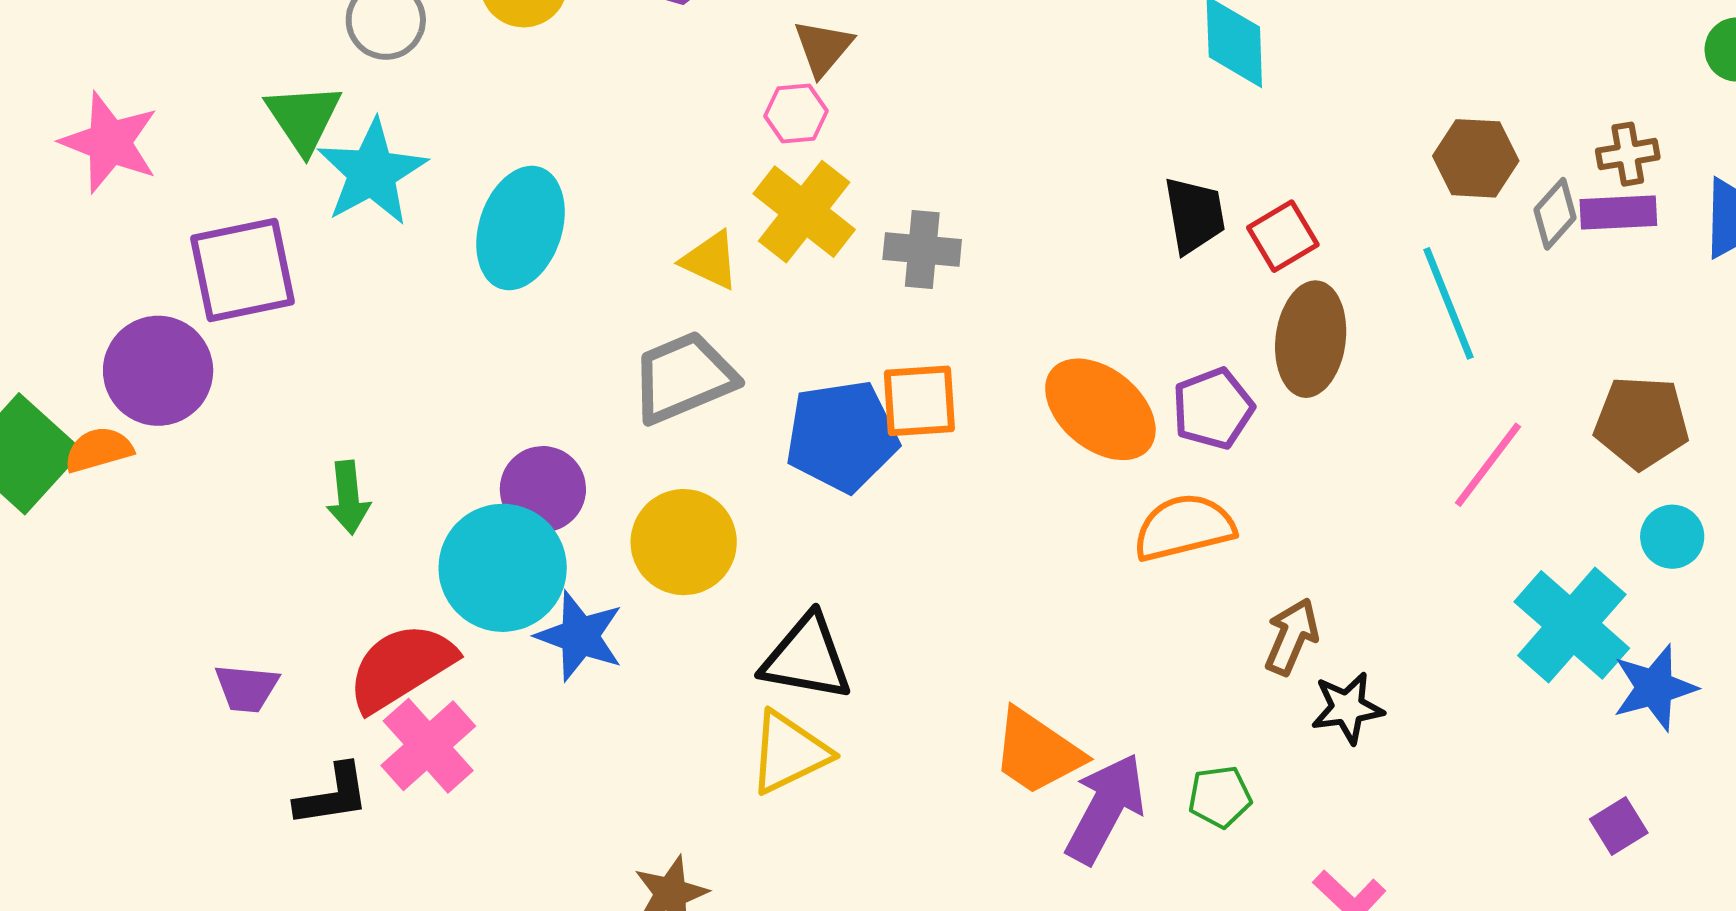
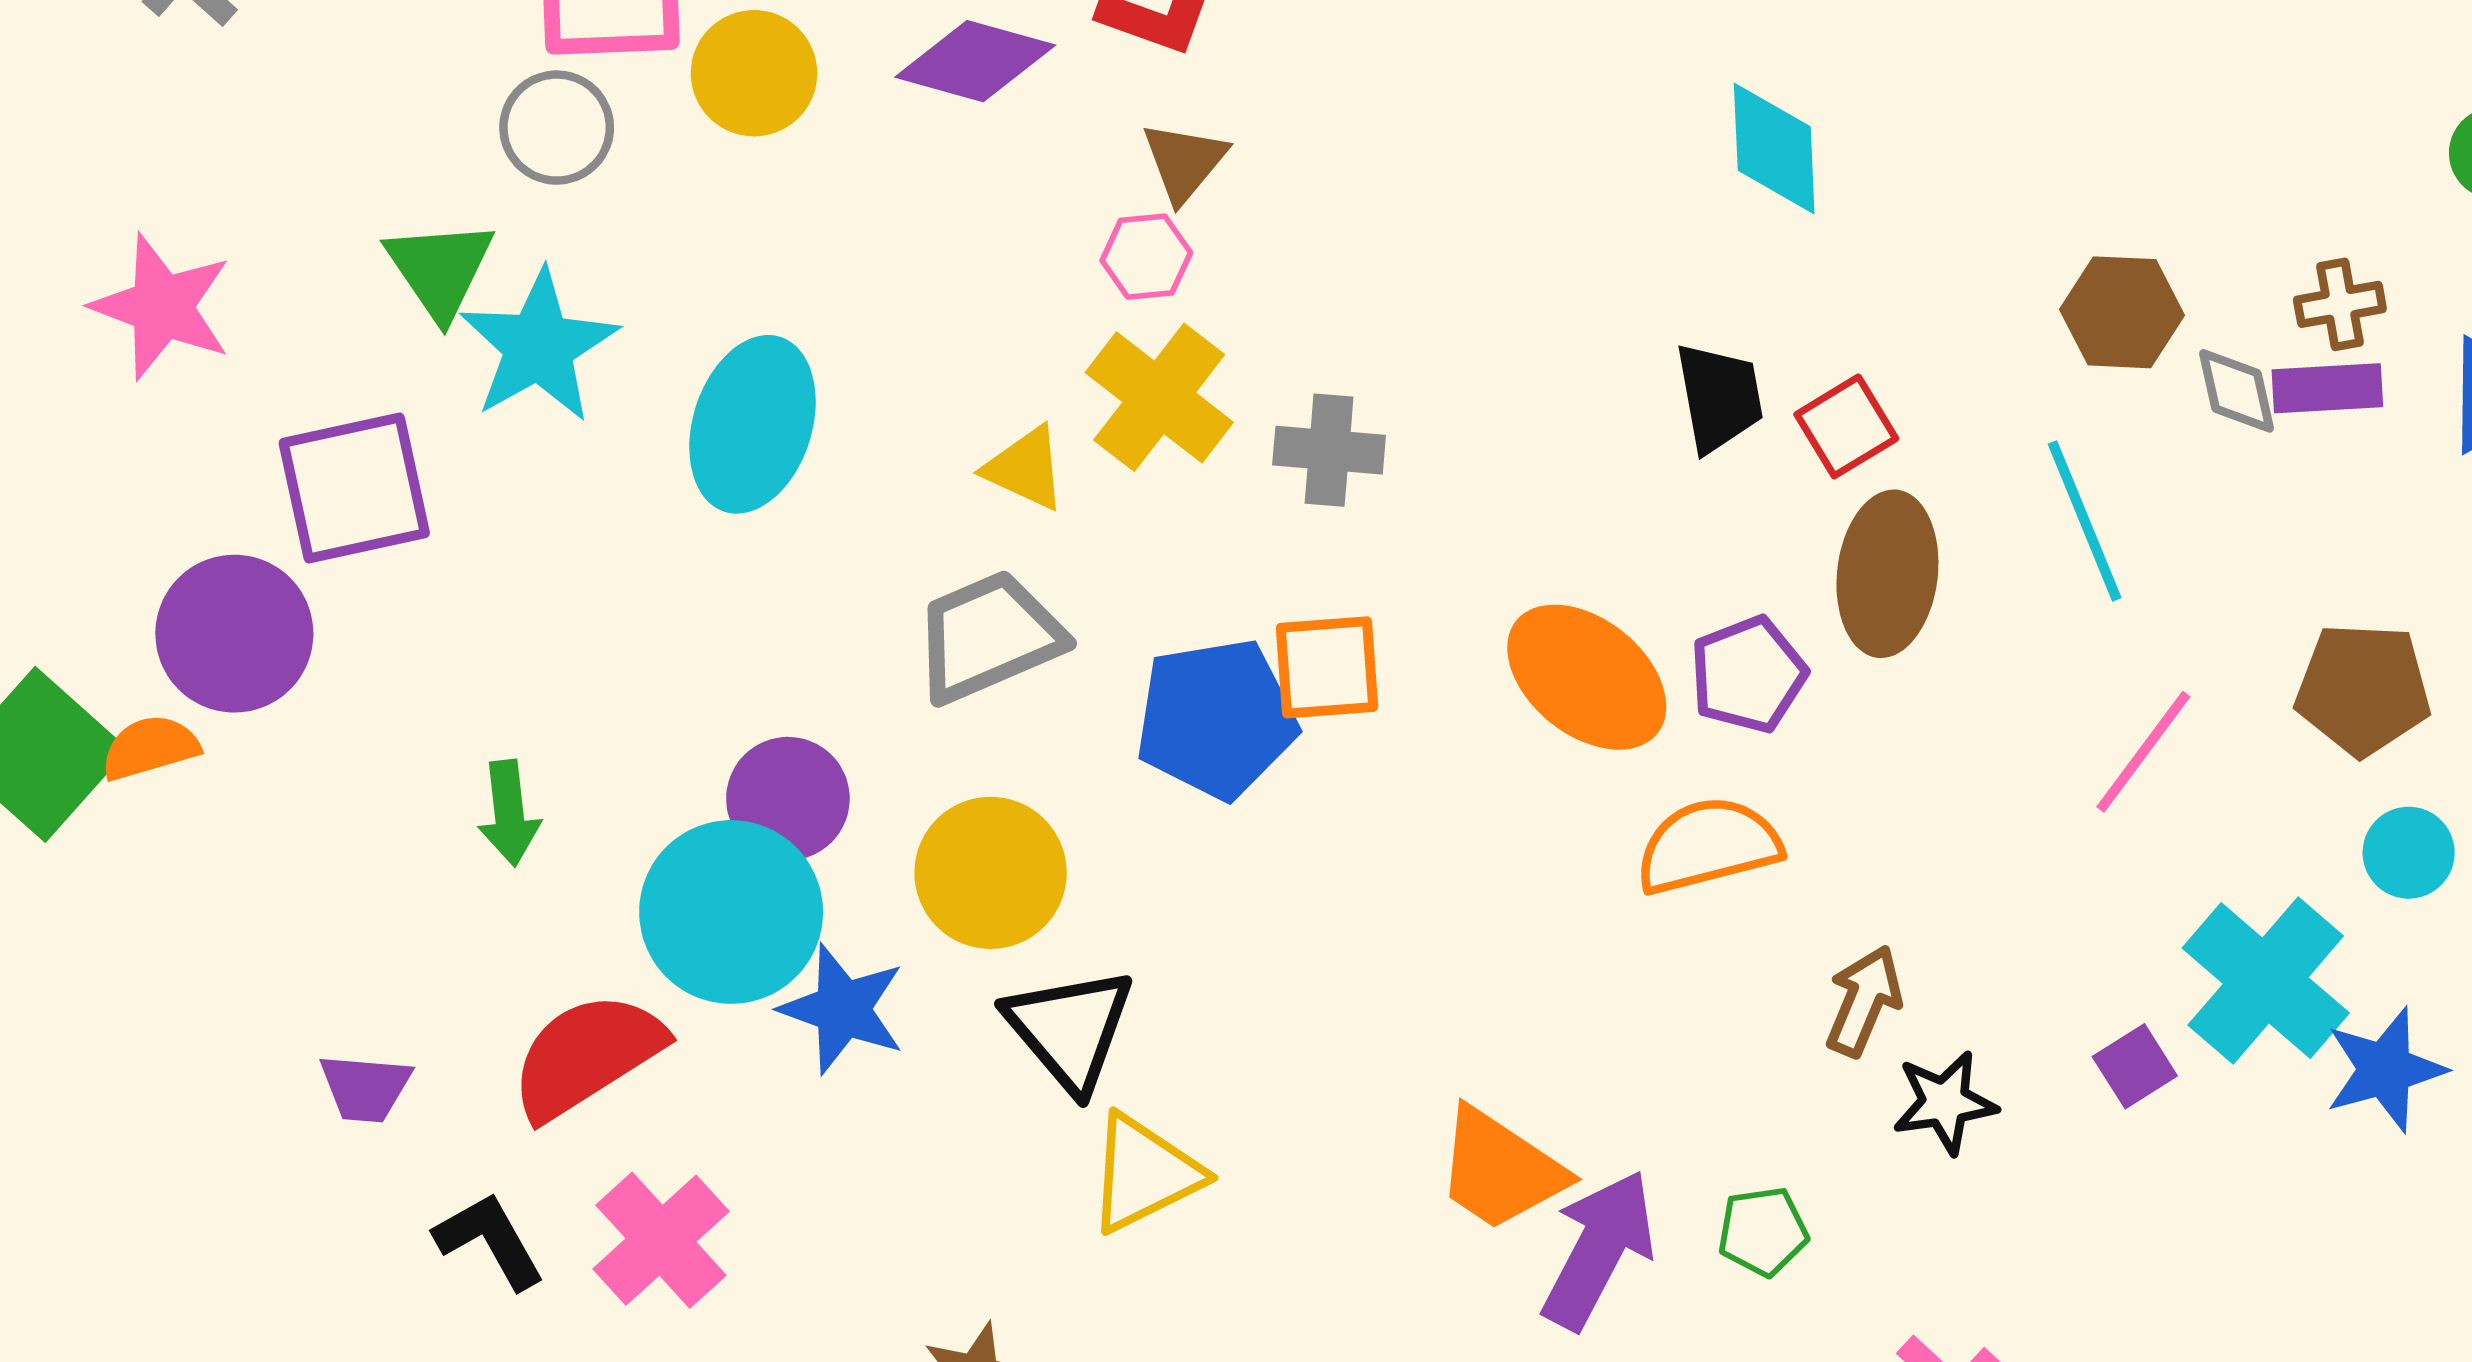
gray diamond: (1555, 214) -> (2236, 391), turned -54
black triangle: (807, 658) -> (1070, 1029), moved, turned 40
pink cross: (428, 746) -> (661, 1240), moved
black L-shape: (332, 795) -> (490, 1240), turned -110
purple square: (1619, 826) -> (2135, 1066), moved

